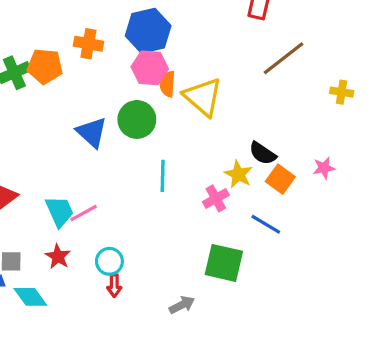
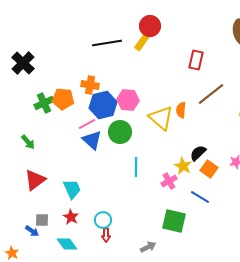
blue hexagon: (148, 31) -> (103, 105), moved
orange semicircle: (167, 84) -> (181, 110), moved
black semicircle: (263, 153) -> (198, 153), turned 102
pink line: (84, 213) -> (87, 124), moved
cyan diamond: (30, 297) -> (67, 244), moved

